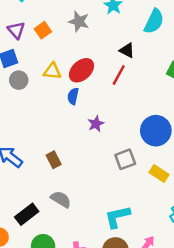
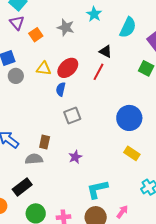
purple triangle: (16, 30) -> (17, 23), moved
purple star: (96, 124) -> (75, 157), moved
gray square: (125, 159) -> (72, 116), moved
brown rectangle: (54, 160) -> (45, 142), turned 40
gray semicircle: (61, 199) -> (34, 159), moved, turned -36

